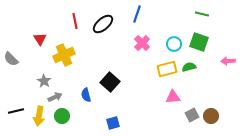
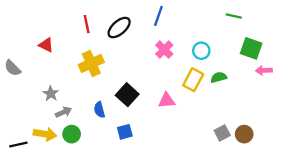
red triangle: (40, 39) -> (46, 45), turned -32
green square: (199, 42) -> (251, 48), moved
yellow cross: (64, 55) -> (91, 63), moved
yellow rectangle: (167, 69) -> (193, 80), turned -48
pink triangle: (173, 97) -> (167, 101), moved
black line: (16, 111) -> (18, 145), moved
yellow arrow: (39, 116) -> (45, 134), turned -90
blue square: (113, 123) -> (125, 132), moved

